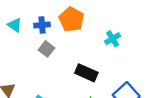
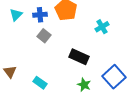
cyan triangle: (15, 25) -> (16, 15), turned 40

